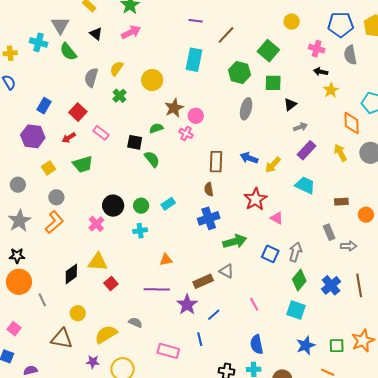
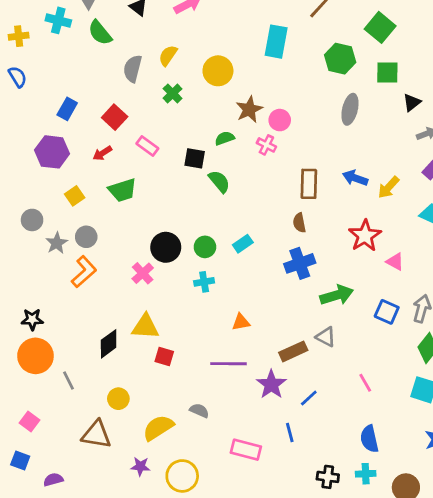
gray star: (19, 221) -> (57, 243), moved, size x0.7
red square: (111, 284) -> (164, 356), turned -32

